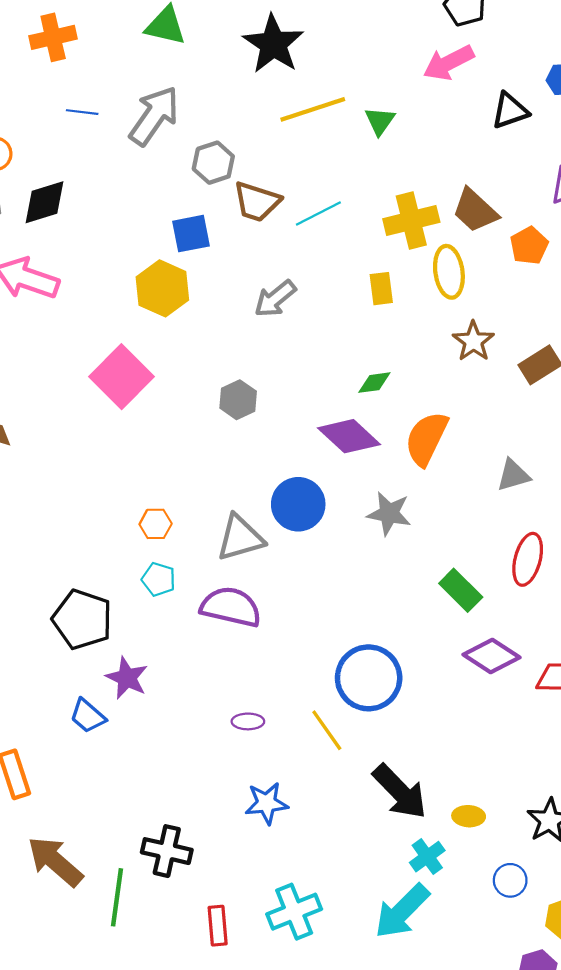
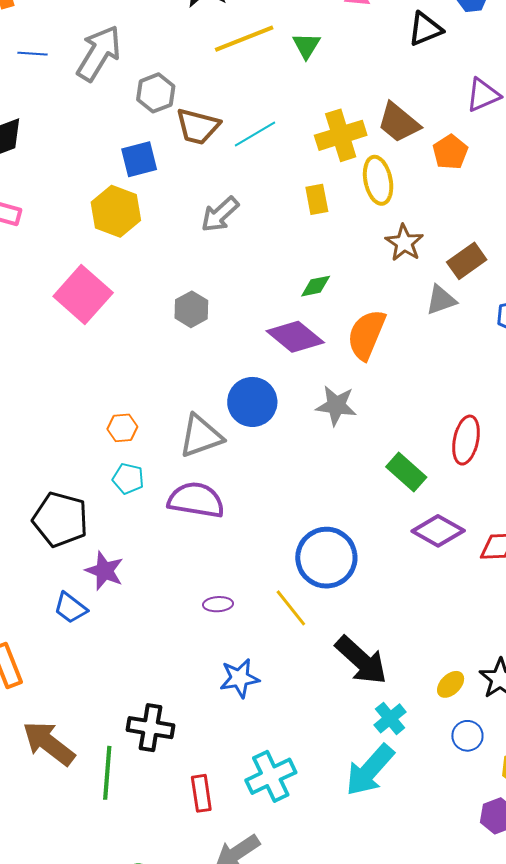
gray triangle: (513, 475) -> (441, 300), moved
yellow ellipse: (469, 816) -> (451, 684), moved, turned -44

